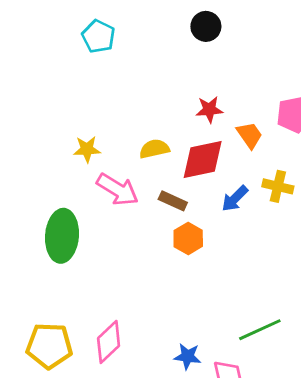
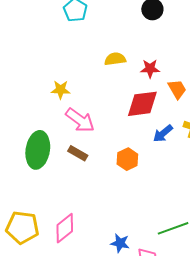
yellow semicircle: (154, 149) -> (115, 59), moved
brown rectangle: (173, 201) -> (78, 153), moved

